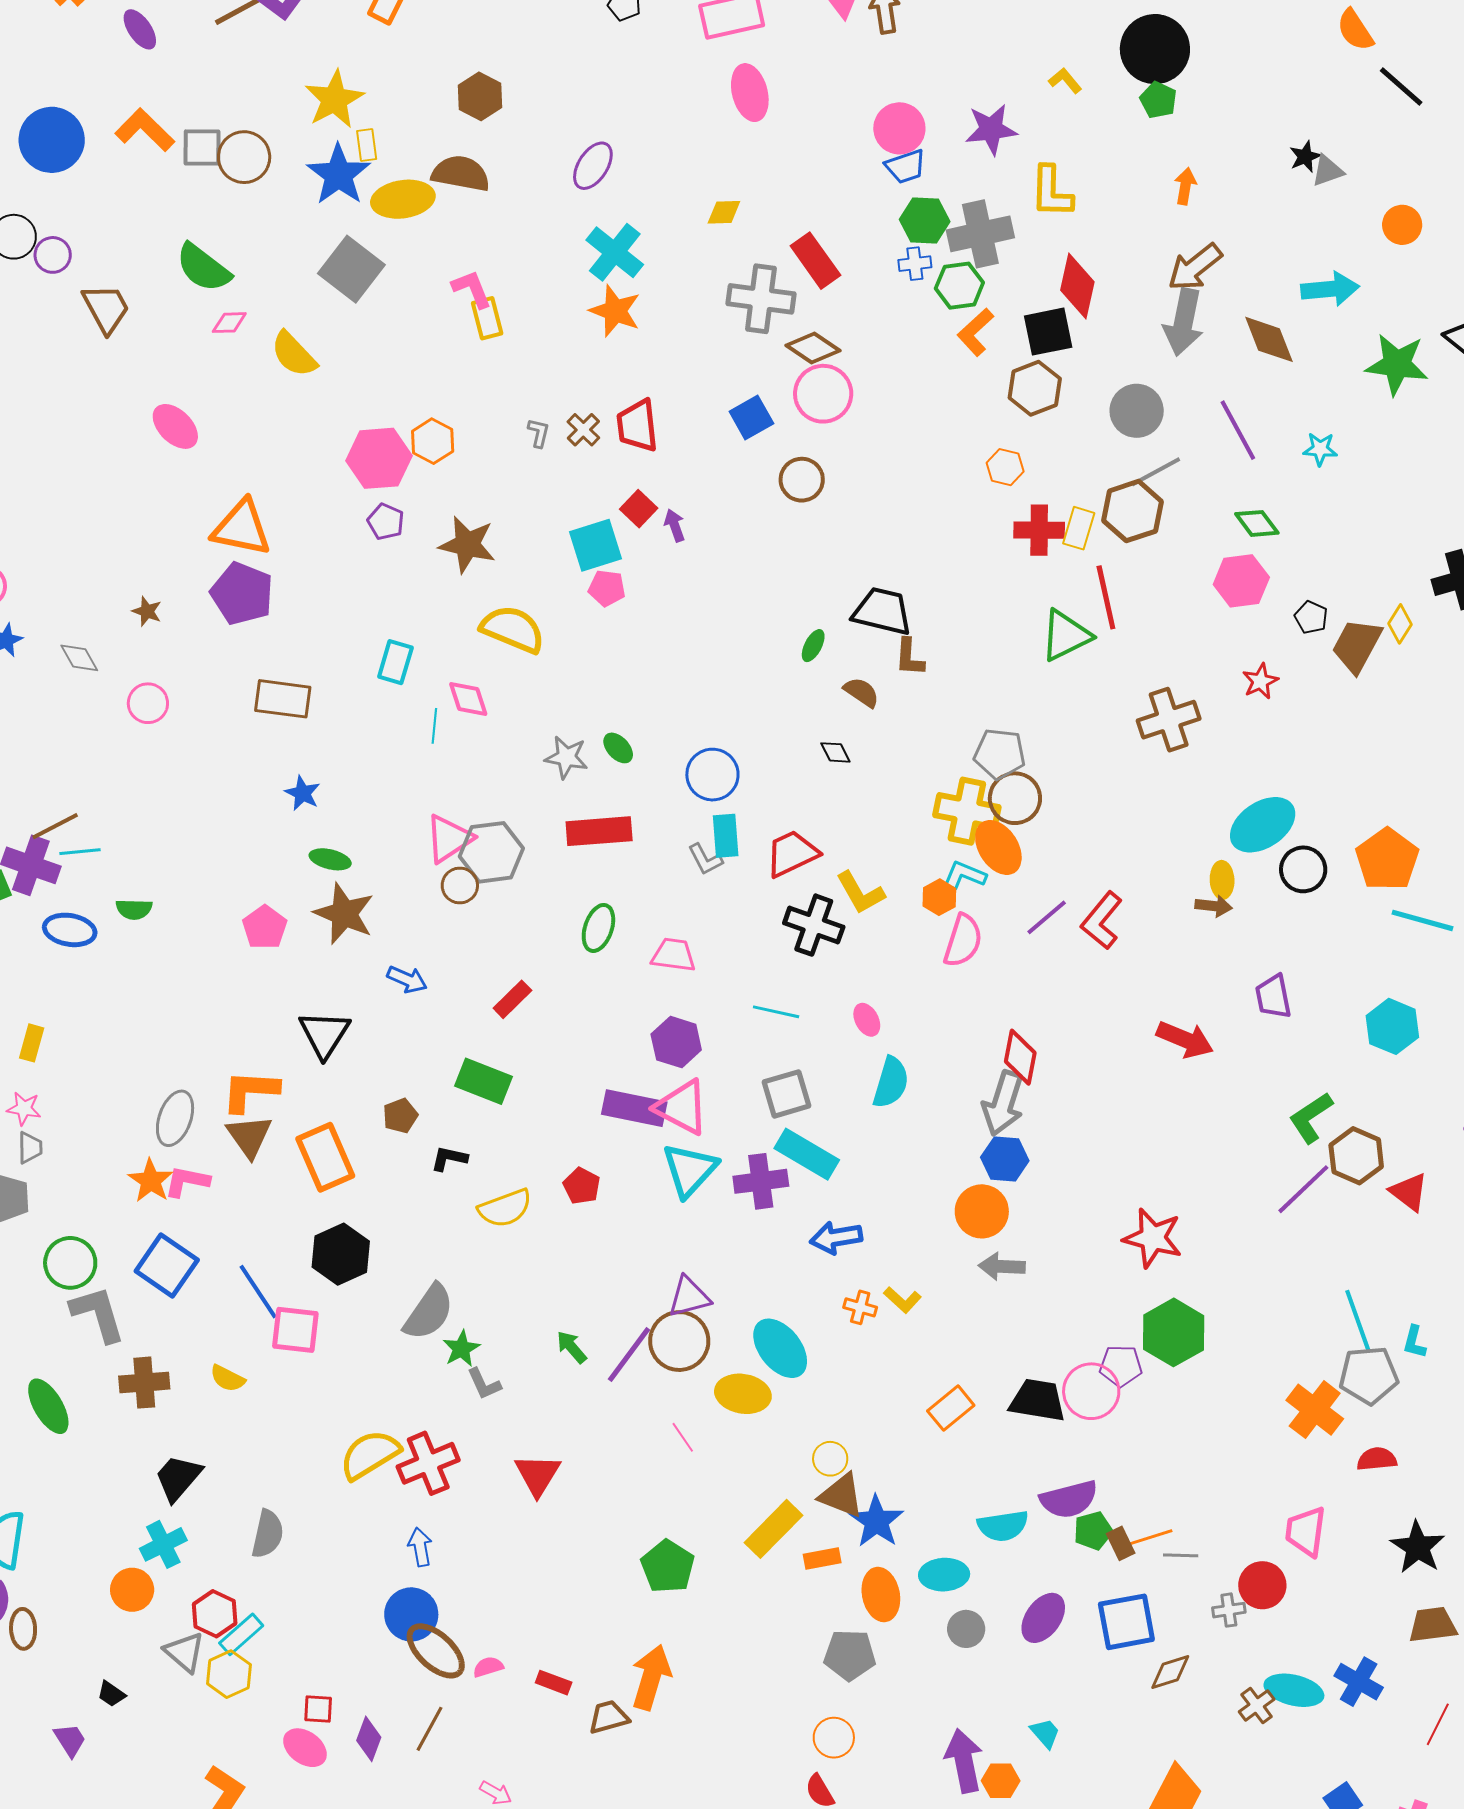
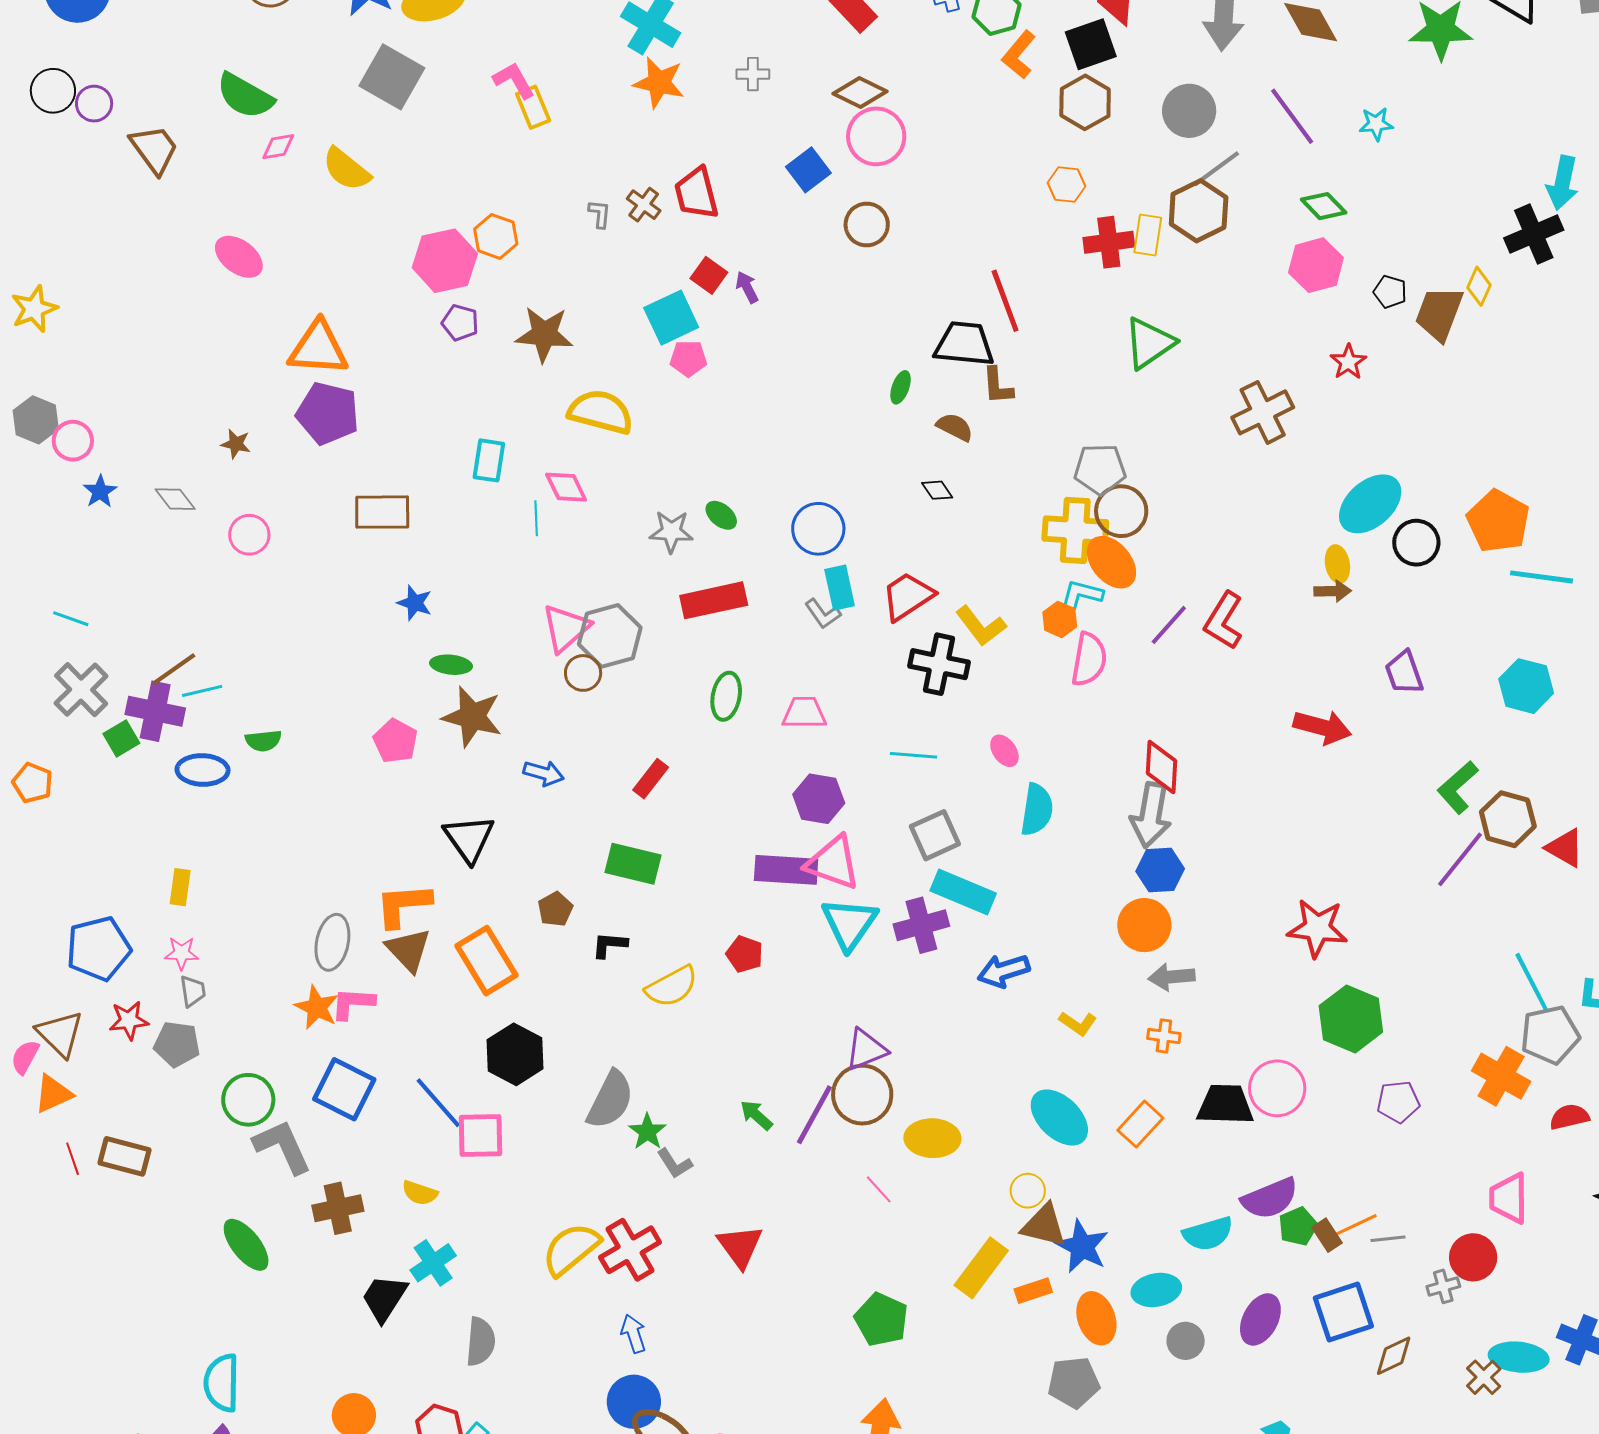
gray cross: (761, 299) -> (753, 74), moved, size x0.5
red line: (1106, 597) -> (1005, 301), moved
orange cross: (860, 1307) -> (1164, 1036), moved
cyan ellipse: (780, 1348) -> (1059, 1118), moved
purple pentagon: (1121, 1366) -> (1398, 1102), moved
cyan cross: (163, 1544) -> (433, 1263), moved

